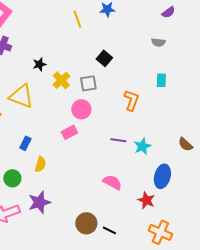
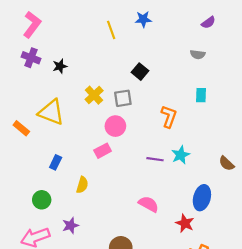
black star: (39, 64) -> (60, 66), moved
cyan star: (142, 146) -> (181, 155), moved
yellow semicircle: (40, 164) -> (82, 185), moved
purple star: (39, 202) -> (71, 225), size x0.7

